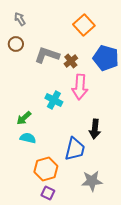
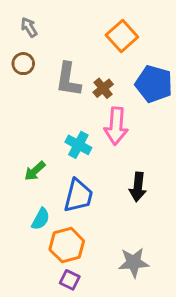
gray L-shape: (47, 55) -> (68, 80), turned -100
cyan semicircle: (28, 138) -> (41, 219), moved, turned 105
blue trapezoid: (75, 149) -> (78, 196), moved

